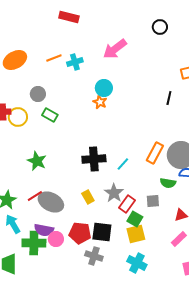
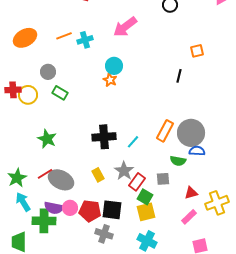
pink circle: (56, 239) -> (70, 208), moved

